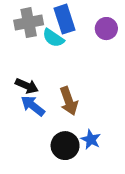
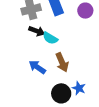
cyan semicircle: (53, 38) -> (50, 38), moved
black arrow: (27, 86) -> (37, 31), moved

